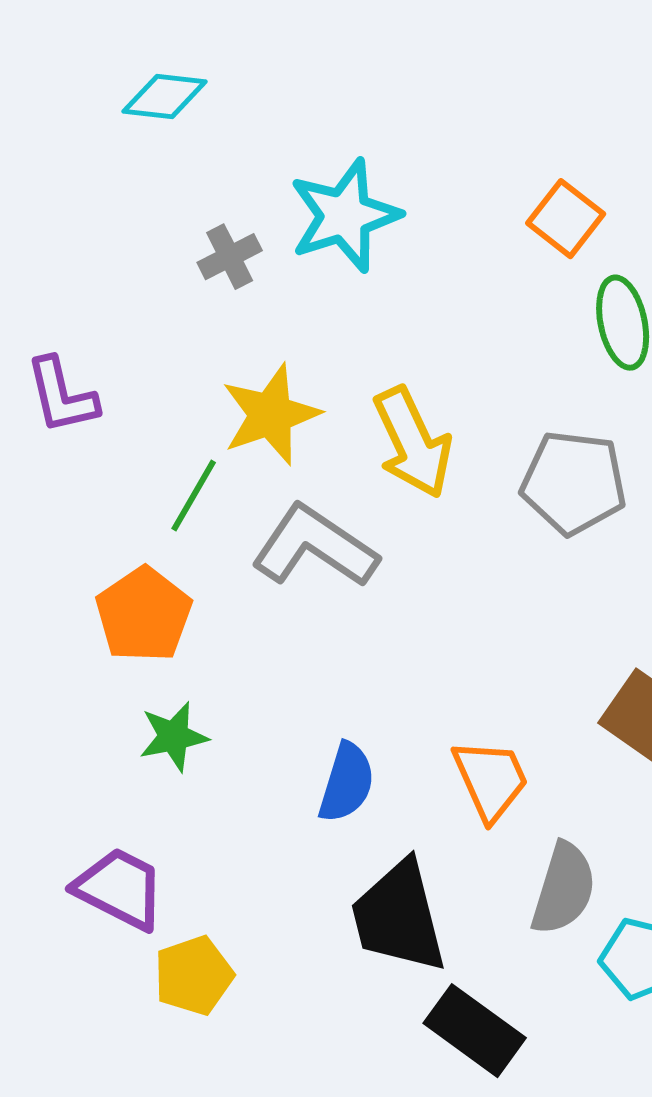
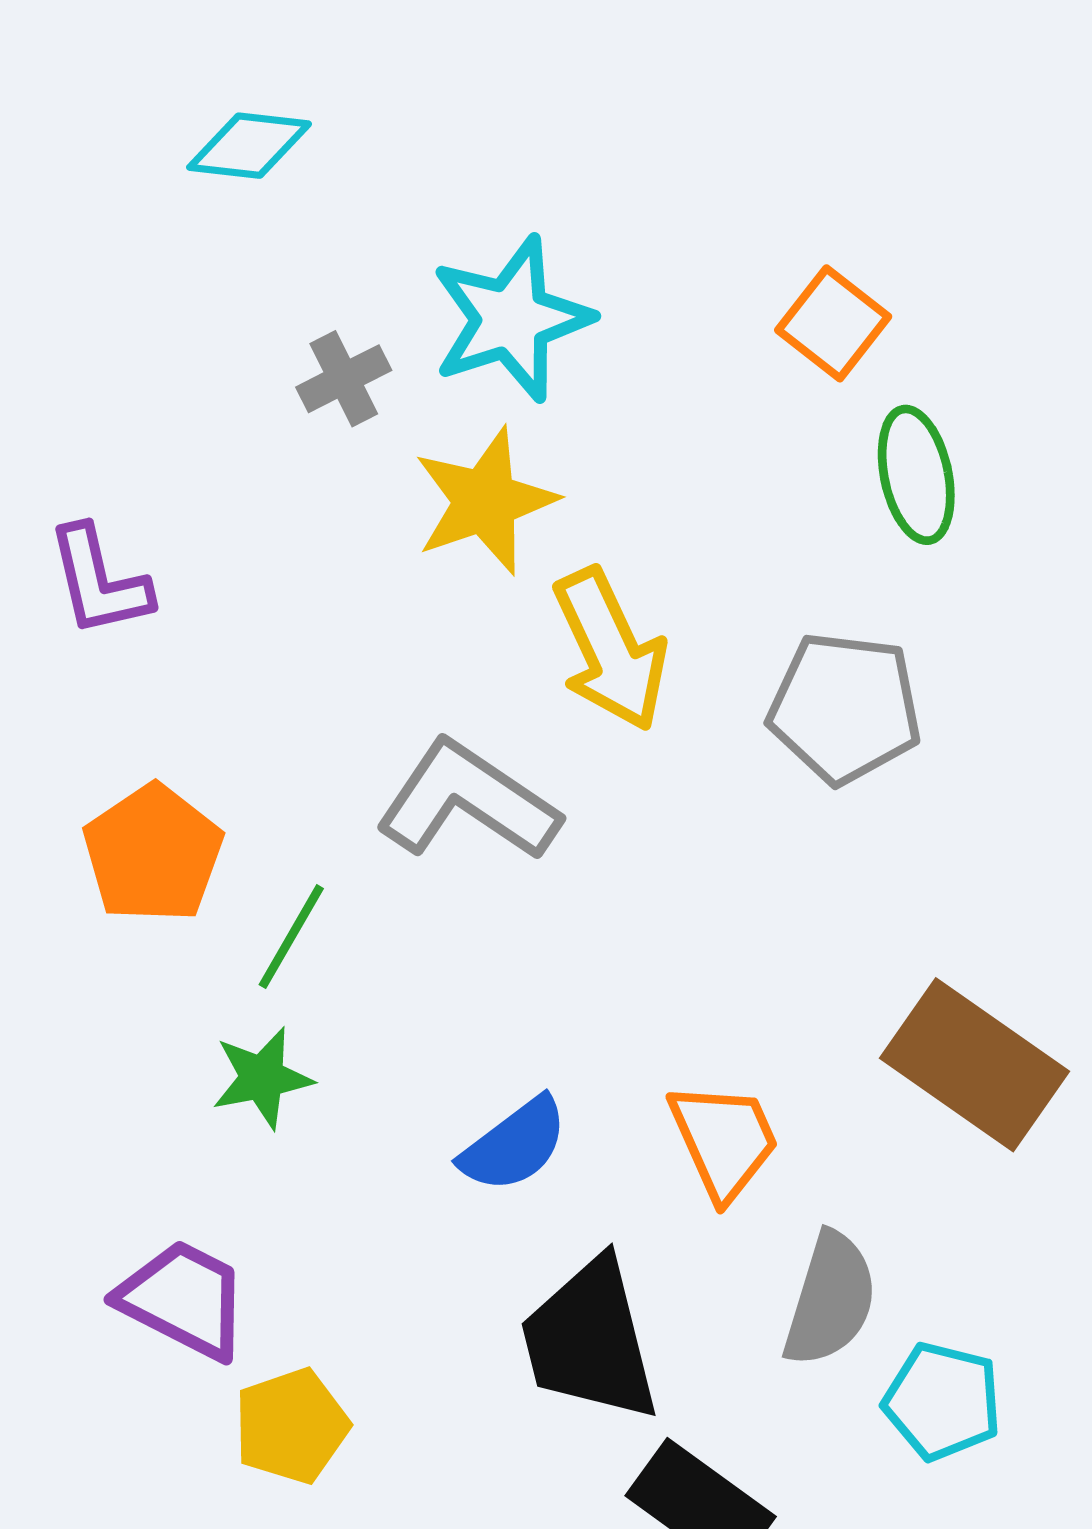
yellow star: (271, 415) -> (485, 501), moved
green line: (194, 496) -> (291, 937), moved
orange pentagon: (144, 615) -> (153, 854), moved
blue semicircle: (347, 783) -> (514, 1145), turned 36

